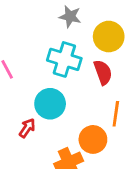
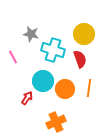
gray star: (70, 17) -> (31, 34), moved
orange circle: (93, 139) -> (65, 89), moved

